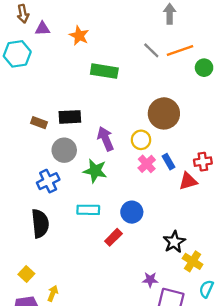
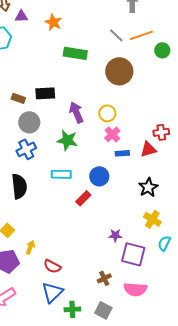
brown circle: (164, 113) -> (119, 71), moved
gray circle: (64, 150) -> (29, 122), moved
blue rectangle: (169, 162) -> (122, 153), moved, turned -64
black star: (174, 242) -> (148, 187), moved

